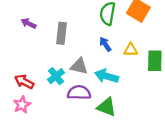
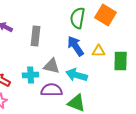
blue arrow: (105, 44) -> (76, 46), size x1.5
cyan cross: (56, 76) -> (31, 75), turned 35

